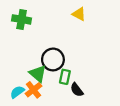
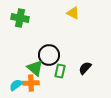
orange cross: (33, 90) -> (31, 83), turned 35
black semicircle: (77, 90) -> (85, 68), moved, turned 80

